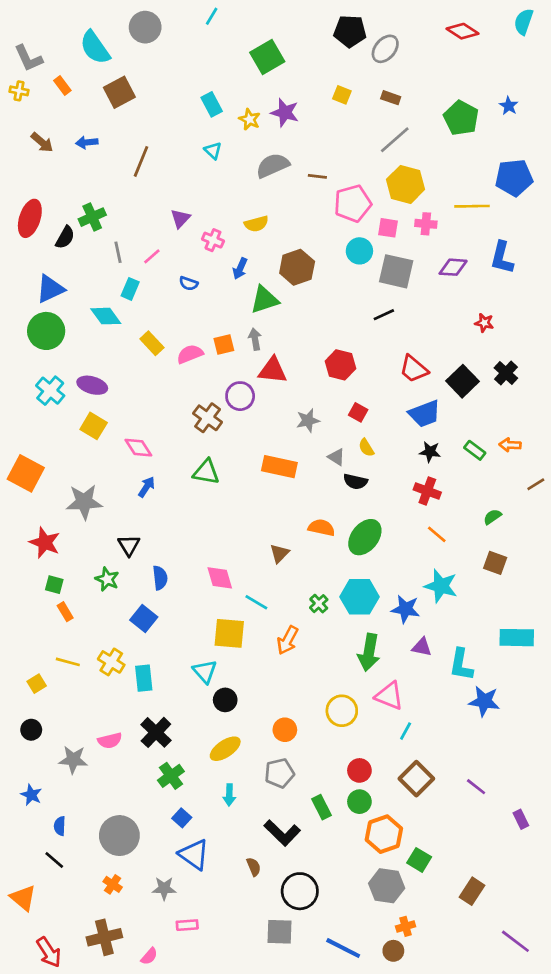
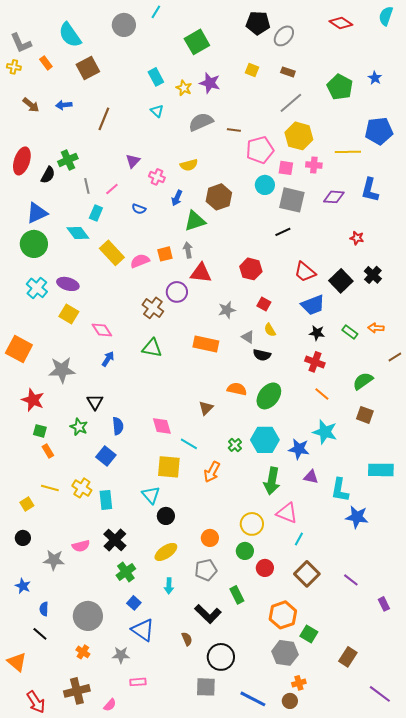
gray circle: (145, 27) -> (124, 25), moved
yellow rectangle: (152, 343) -> (112, 253), size x1.4
green semicircle: (492, 517) -> (363, 381), size x1.5
green circle: (359, 802) -> (245, 551), moved

